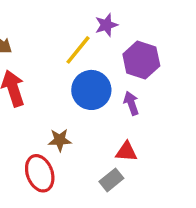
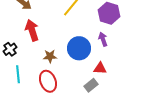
blue circle: (91, 90) -> (79, 48), moved
brown star: (60, 140) -> (50, 56), moved

